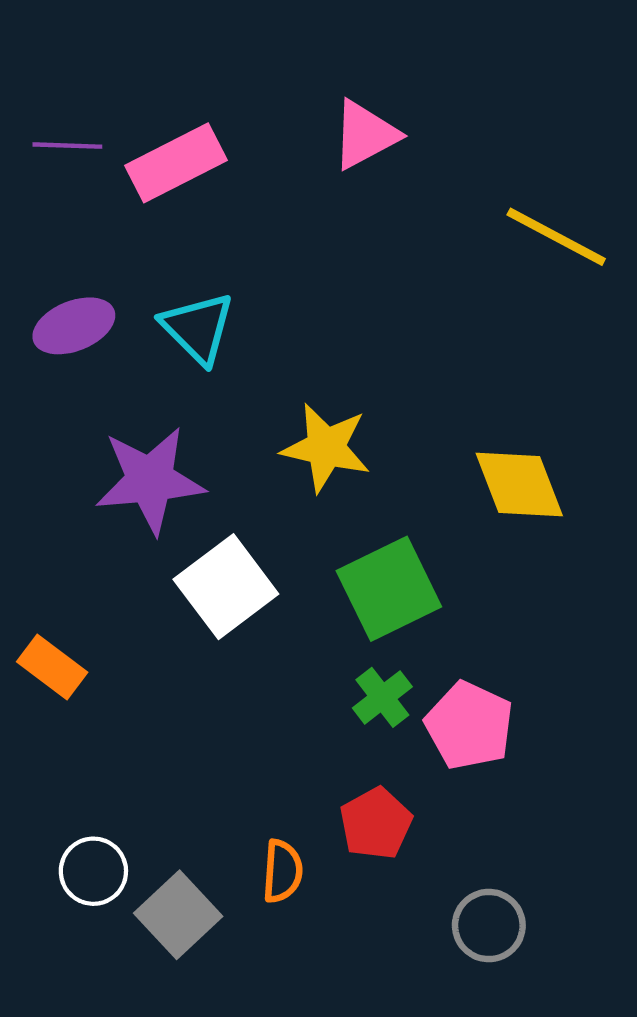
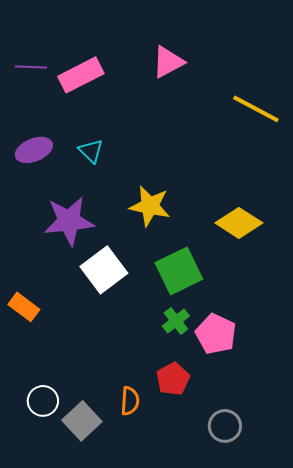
cyan triangle: (198, 328) -> (91, 151), size x0.7
yellow diamond: (519, 484) -> (239, 223), turned -36

